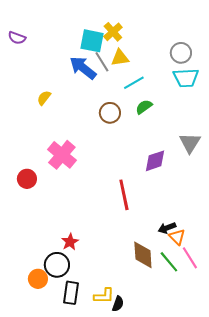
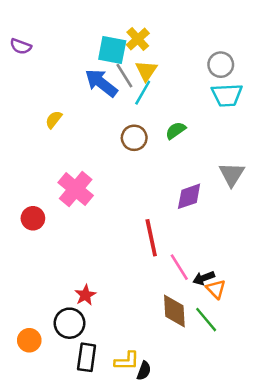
yellow triangle: (120, 58) -> (146, 71), turned -48
cyan line: (134, 83) -> (143, 93), moved, turned -30
pink line: (190, 258) -> (179, 267), moved
orange circle: (38, 279) -> (29, 340), moved

